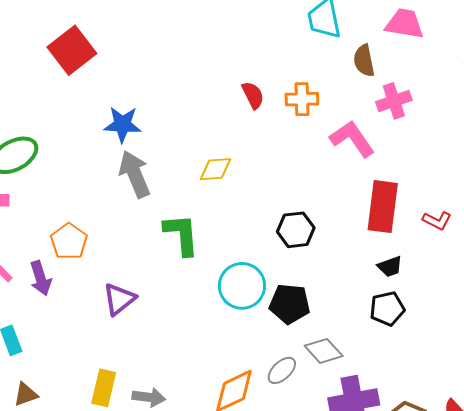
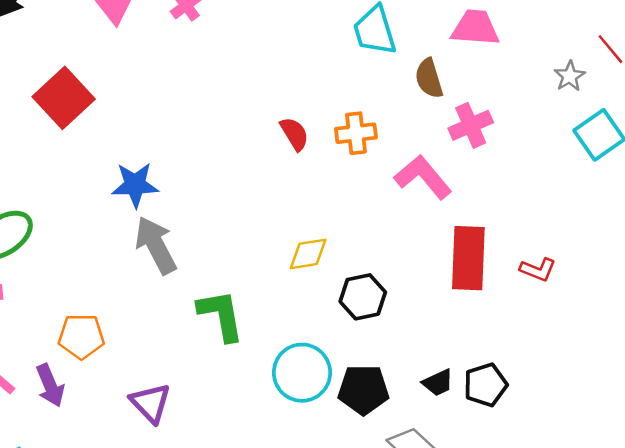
yellow diamond: (216, 169) -> (308, 254), moved
orange pentagon: (69, 241) -> (81, 336), turned -30
black trapezoid: (390, 267) -> (438, 383), moved
purple triangle: (119, 299) -> (150, 403), turned -30

